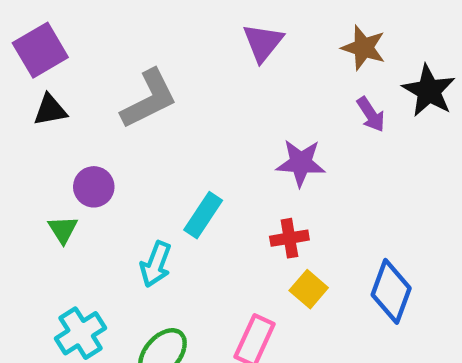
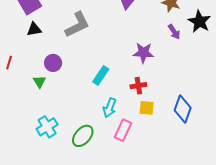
cyan arrow: (156, 264) -> (110, 108), moved
yellow square: (309, 289) -> (147, 108), turned -35

